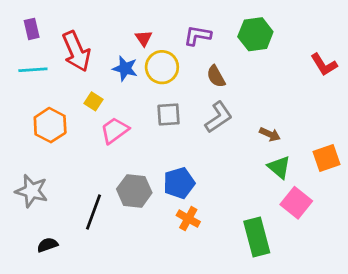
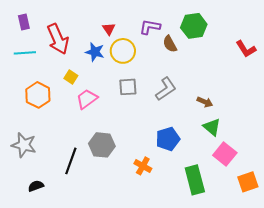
brown semicircle: (216, 76) -> (170, 44), moved
orange square: (327, 158) -> (248, 182), moved
blue pentagon: (179, 183) -> (168, 139), moved

